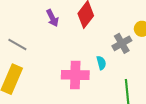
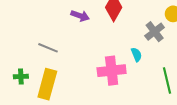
purple arrow: (52, 18) -> (80, 16), turned -36

